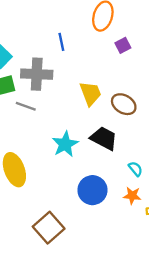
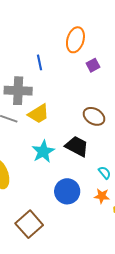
yellow trapezoid: (90, 93) -> (38, 114), moved, turned 80

